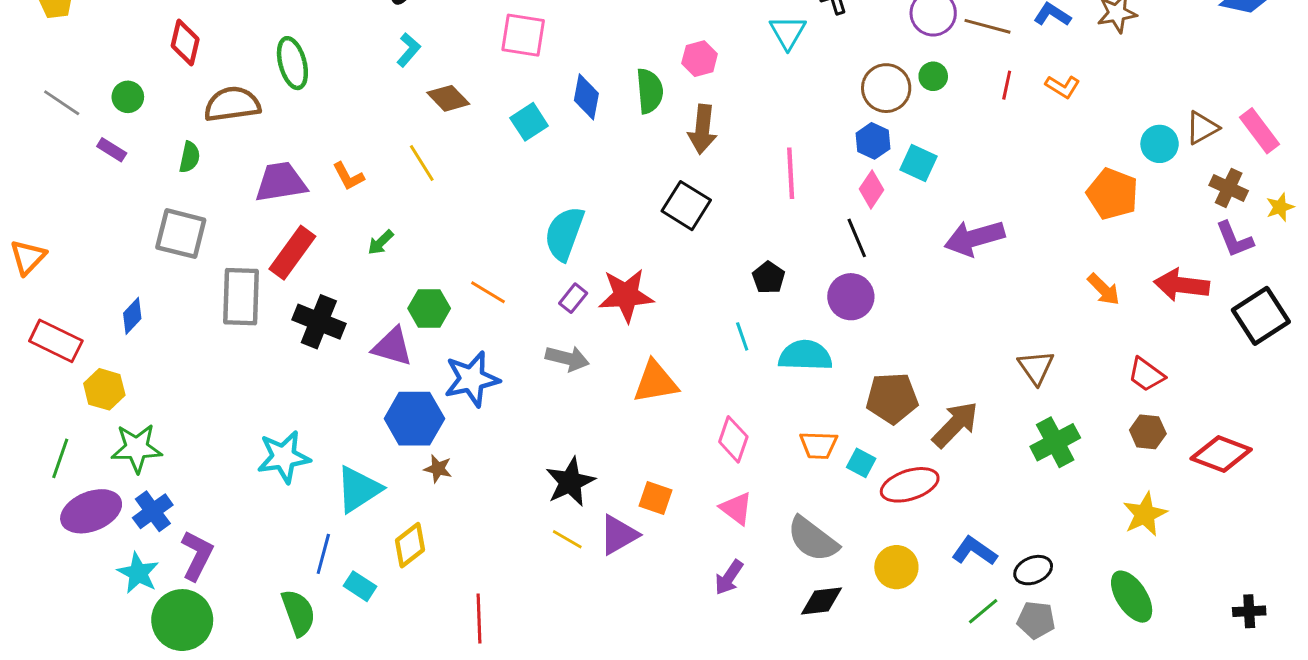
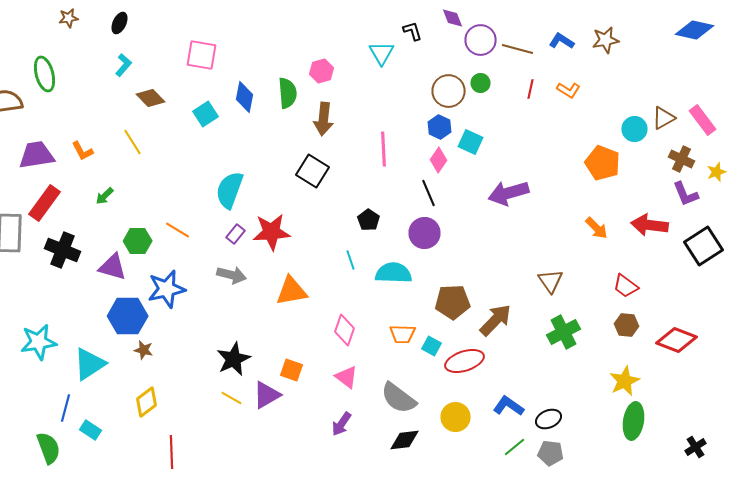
yellow diamond: (410, 545) -> (146, 402), moved
green ellipse: (1132, 597) -> (634, 421), moved, turned 42
black cross: (1249, 611) -> (696, 447), turned -30

